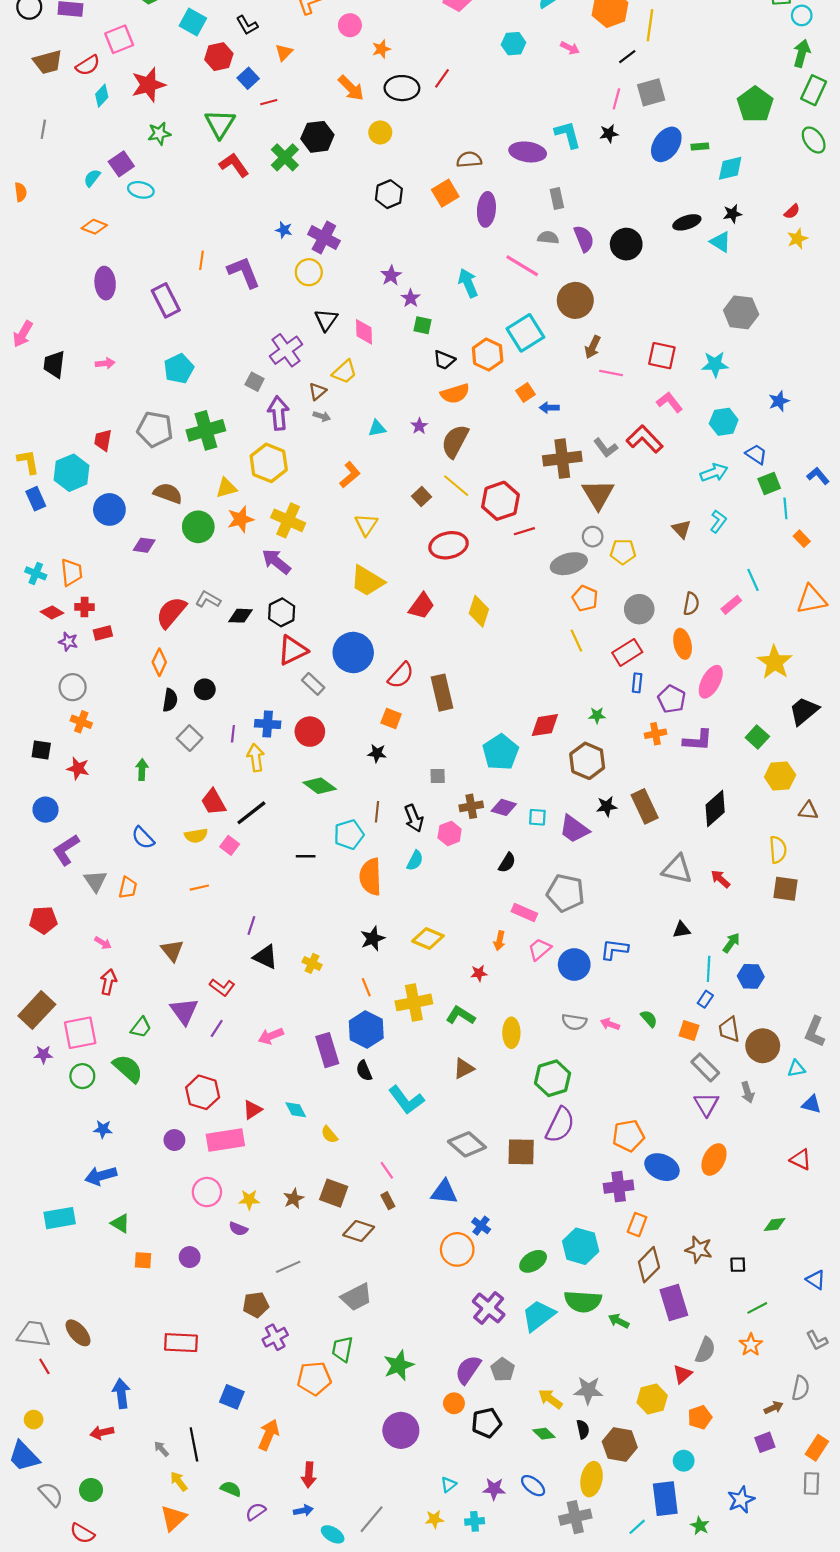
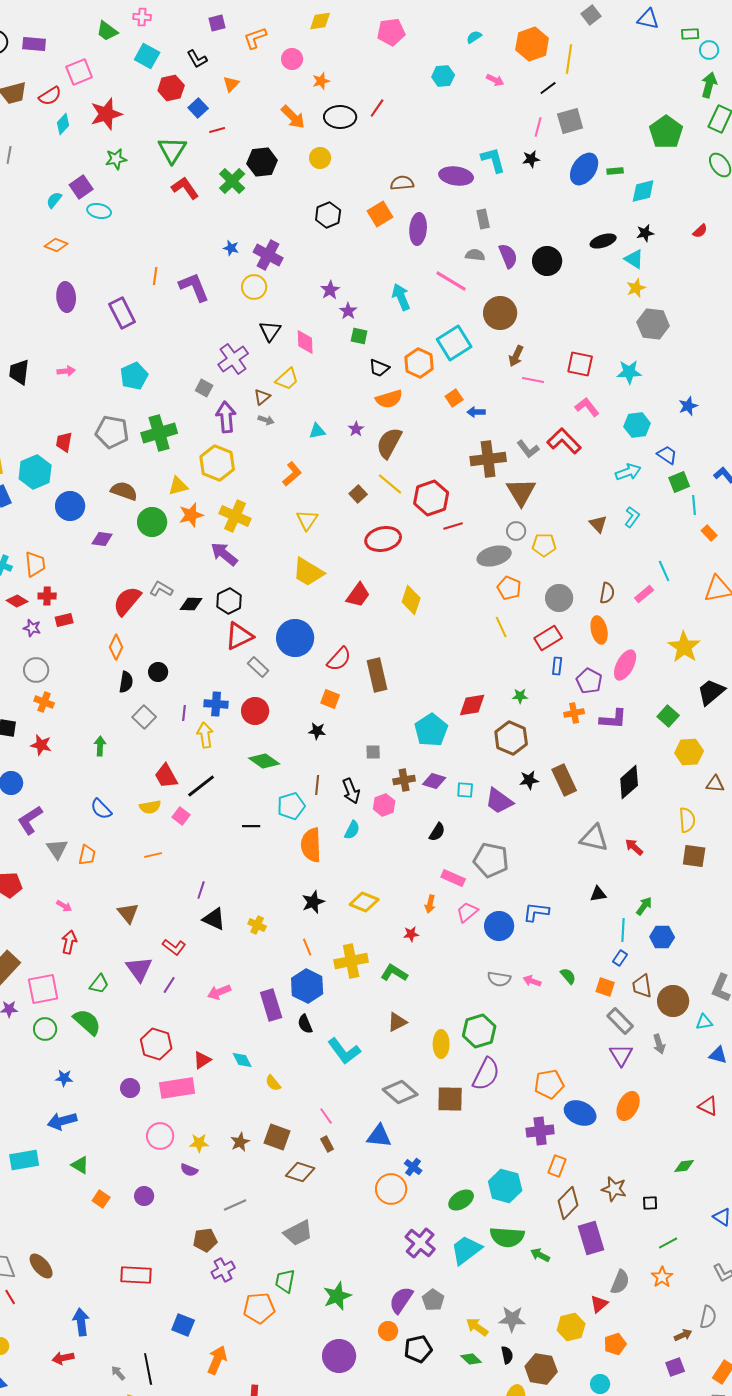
yellow star: (797, 239) -> (636, 288), moved
yellow ellipse: (511, 1033) -> (441, 1044), moved
orange square: (143, 1260) -> (101, 1199), turned 30

